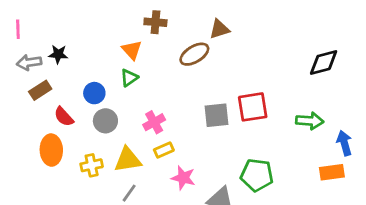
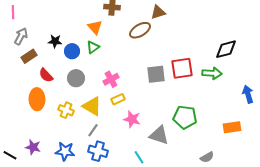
black star: (58, 54) -> (55, 41), moved
gray arrow: (29, 63) -> (21, 36), turned 126
black diamond: (324, 63) -> (226, 49), moved
blue circle: (94, 93) -> (72, 51), moved
green arrow: (310, 121) -> (212, 73), moved
yellow triangle: (128, 160) -> (92, 106), turned 40
yellow cross: (92, 165) -> (66, 110), turned 35
orange rectangle: (332, 172) -> (232, 127), moved

